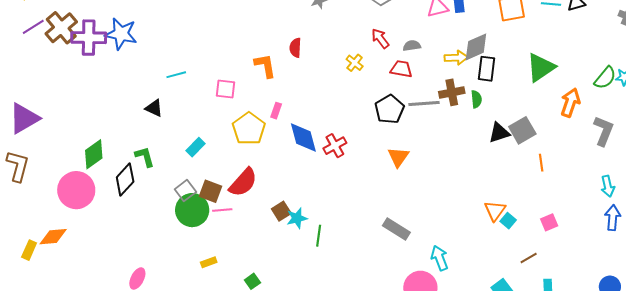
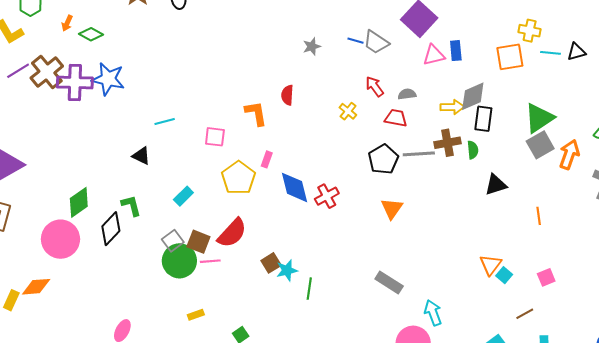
gray square: (522, 130) -> (540, 145), moved

